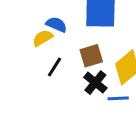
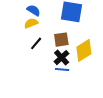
blue semicircle: (56, 25) -> (34, 10), moved
blue line: (118, 98) -> (62, 70), moved

